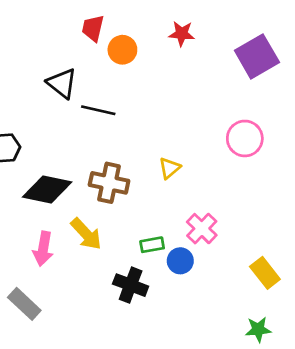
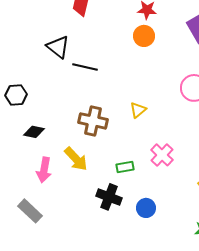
orange circle: (122, 50) -> (144, 36), moved
black diamond: (47, 190) -> (34, 132), moved, size x0.6
blue circle: (180, 261) -> (146, 208), moved

